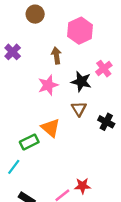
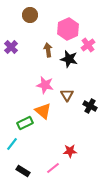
pink cross: (104, 69) -> (88, 45), moved
black star: (81, 82) -> (69, 59), moved
pink star: (48, 85) -> (45, 85), moved, turned 30
red star: (82, 186) -> (70, 151), moved

